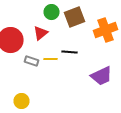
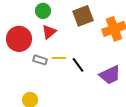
green circle: (52, 12) -> (43, 11), moved
black line: (70, 52) -> (78, 65), moved, turned 49

